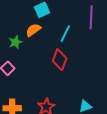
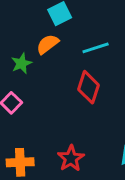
cyan line: (65, 34) -> (96, 48), turned 48

